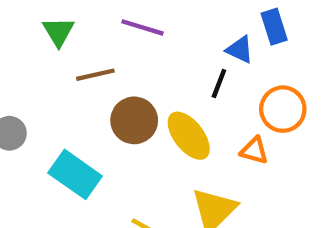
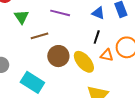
blue triangle: (240, 50) -> (98, 13), moved
orange triangle: (254, 151) -> (107, 55), moved

